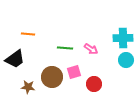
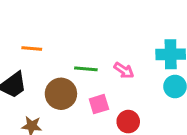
brown circle: (52, 77) -> (61, 94), moved

